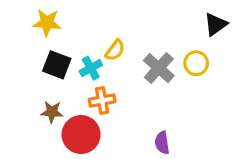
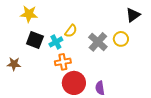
brown star: (52, 112) -> (14, 64), moved
red circle: (81, 135) -> (74, 83), moved

